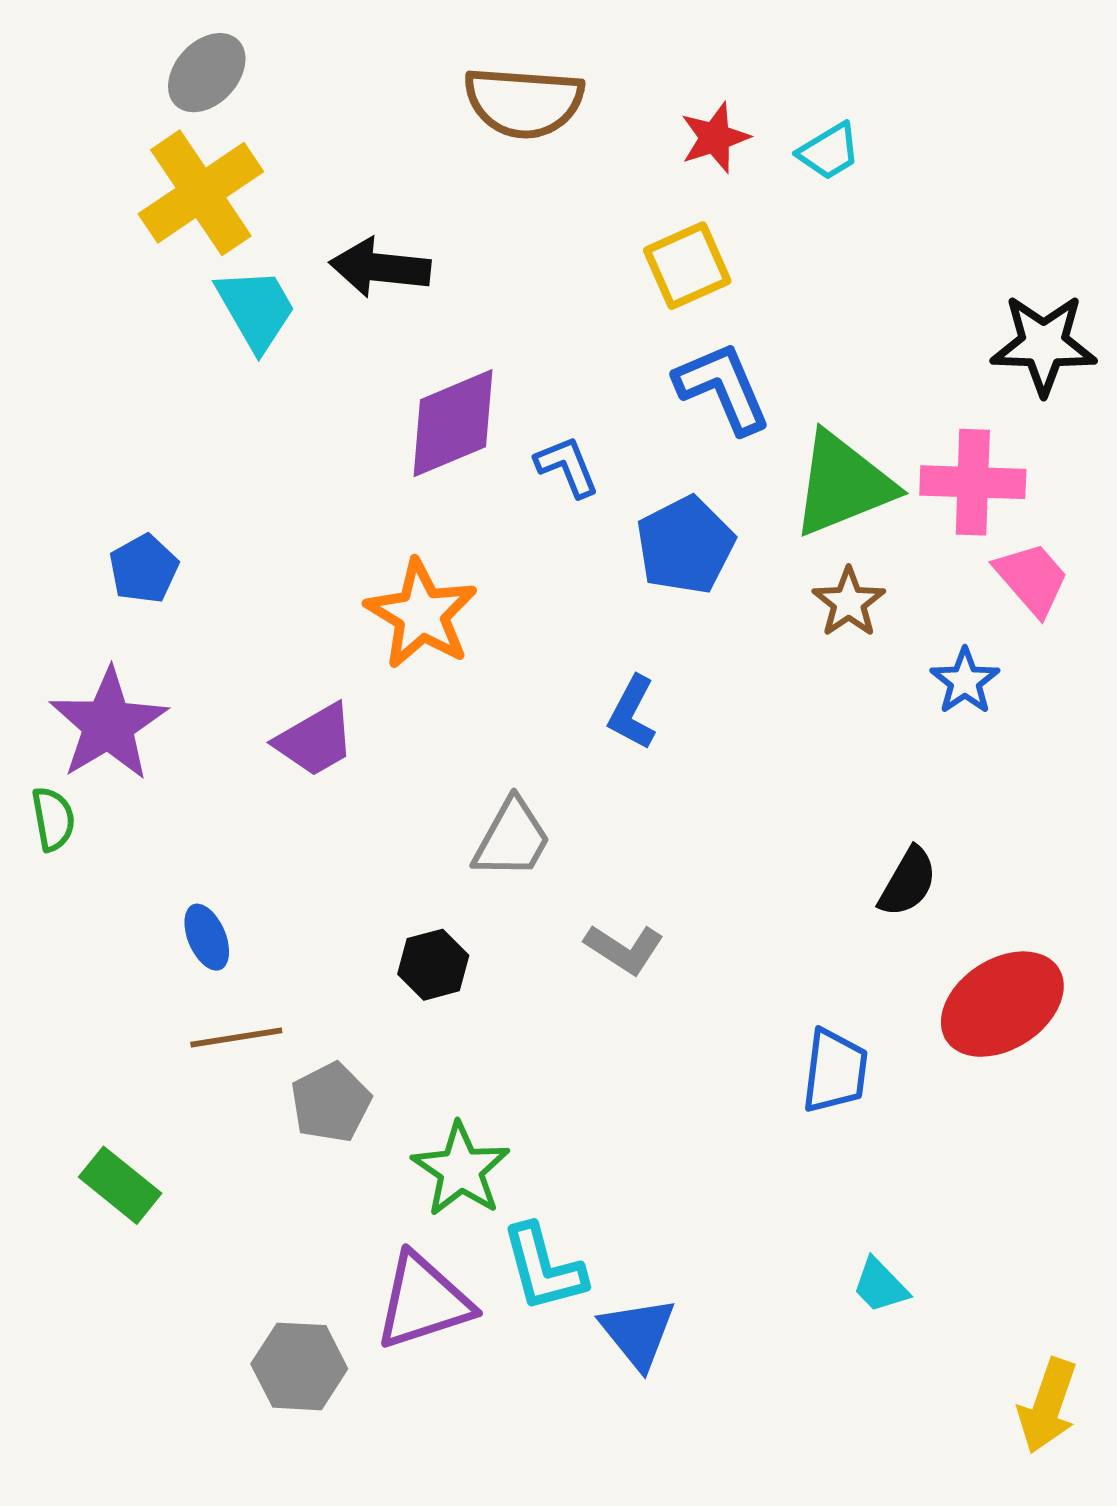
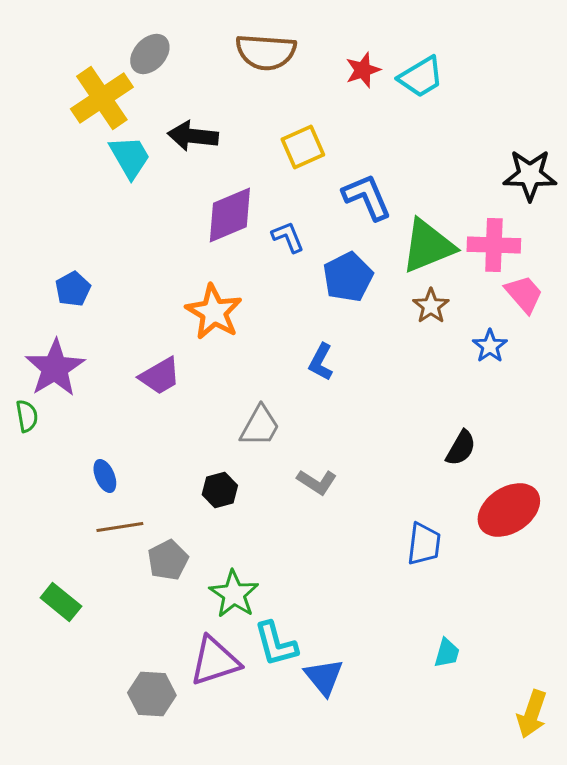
gray ellipse: (207, 73) -> (150, 54), moved
cyan trapezoid: (829, 151) -> (421, 77), size x1.4
yellow square: (687, 266) -> (303, 147), moved
cyan trapezoid: (880, 1286) -> (447, 653), turned -120

